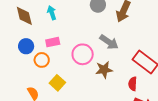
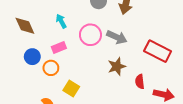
cyan arrow: (52, 13) -> (61, 21), moved
pink circle: (83, 54) -> (90, 35), moved
red semicircle: (133, 84) -> (140, 82), moved

